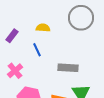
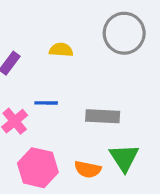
blue line: (37, 50) -> (46, 103), moved, turned -64

